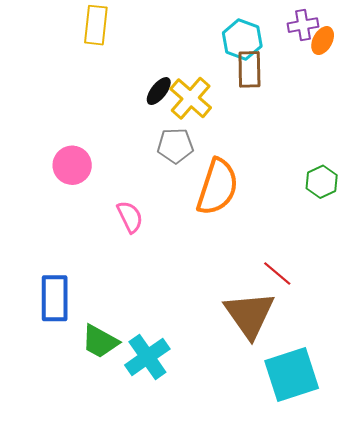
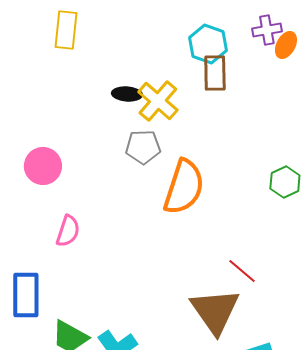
black ellipse: (159, 91) -> (127, 94), turned 56
pink semicircle: (130, 217) -> (68, 231), moved, turned 44

